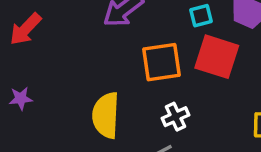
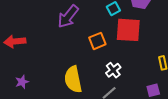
red arrow: (25, 29) -> (15, 41), turned 55
orange square: (161, 62) -> (97, 41), size x0.7

